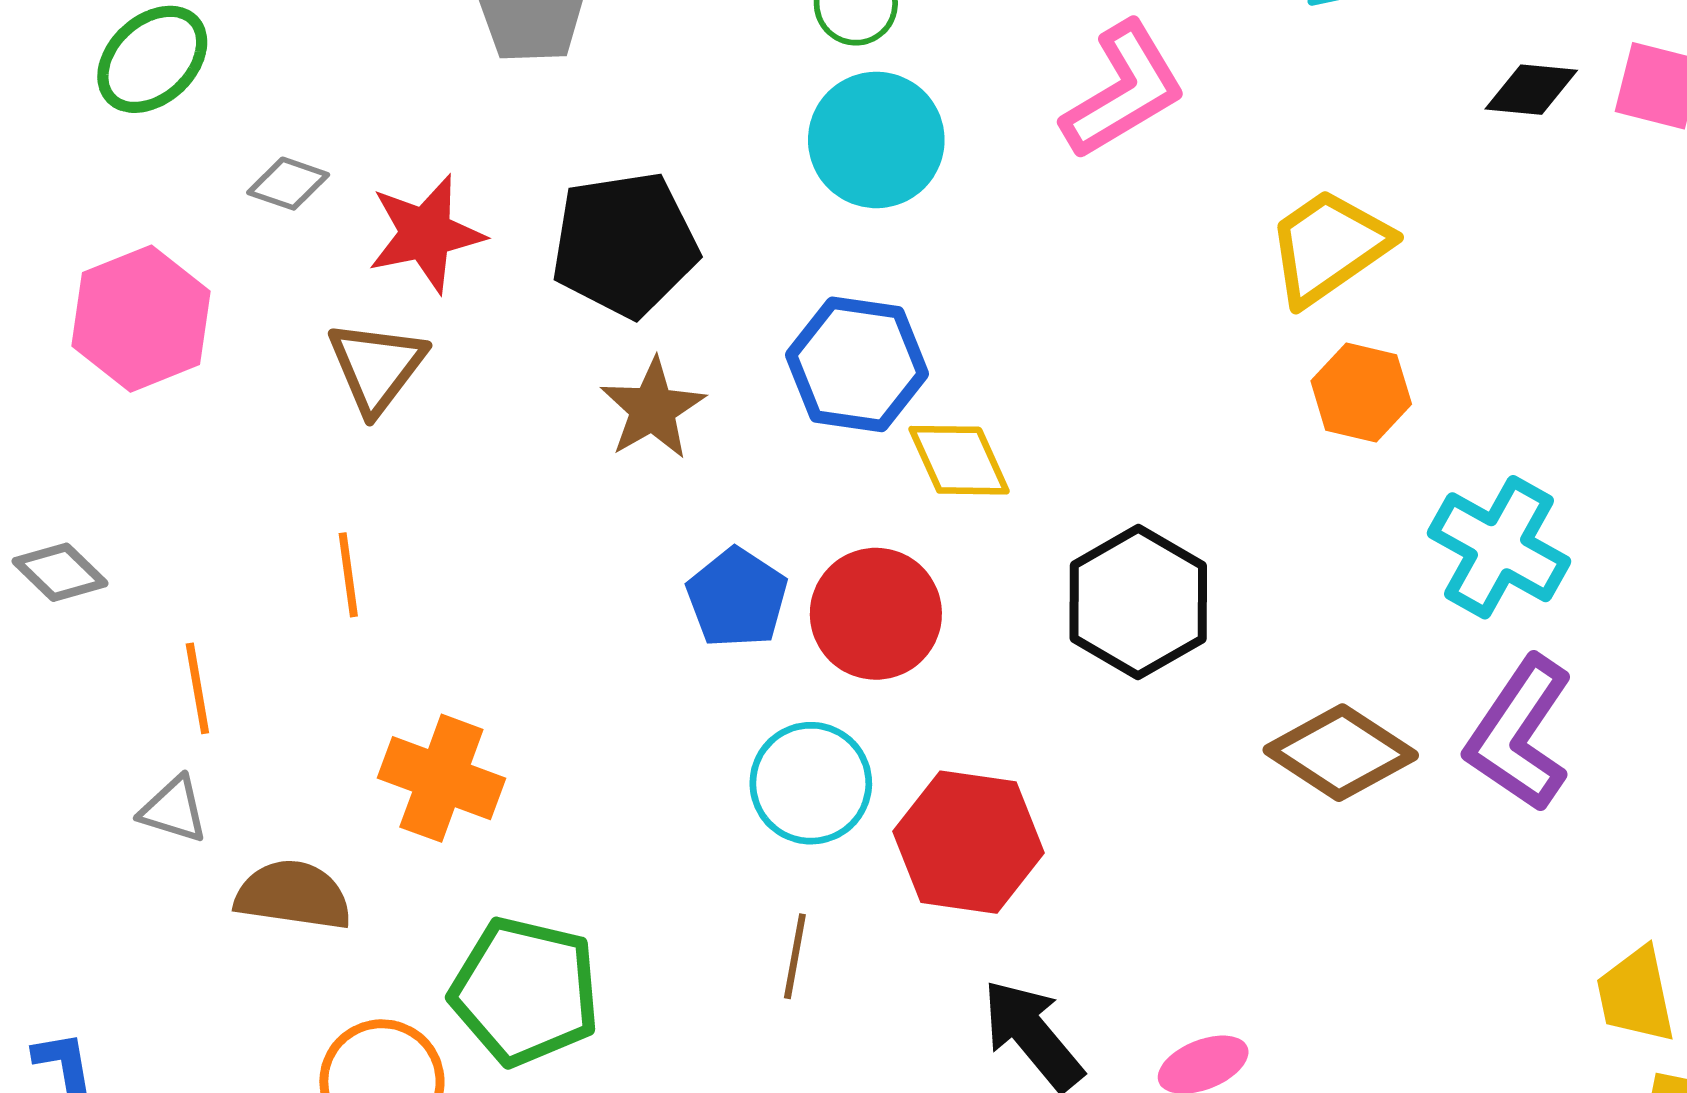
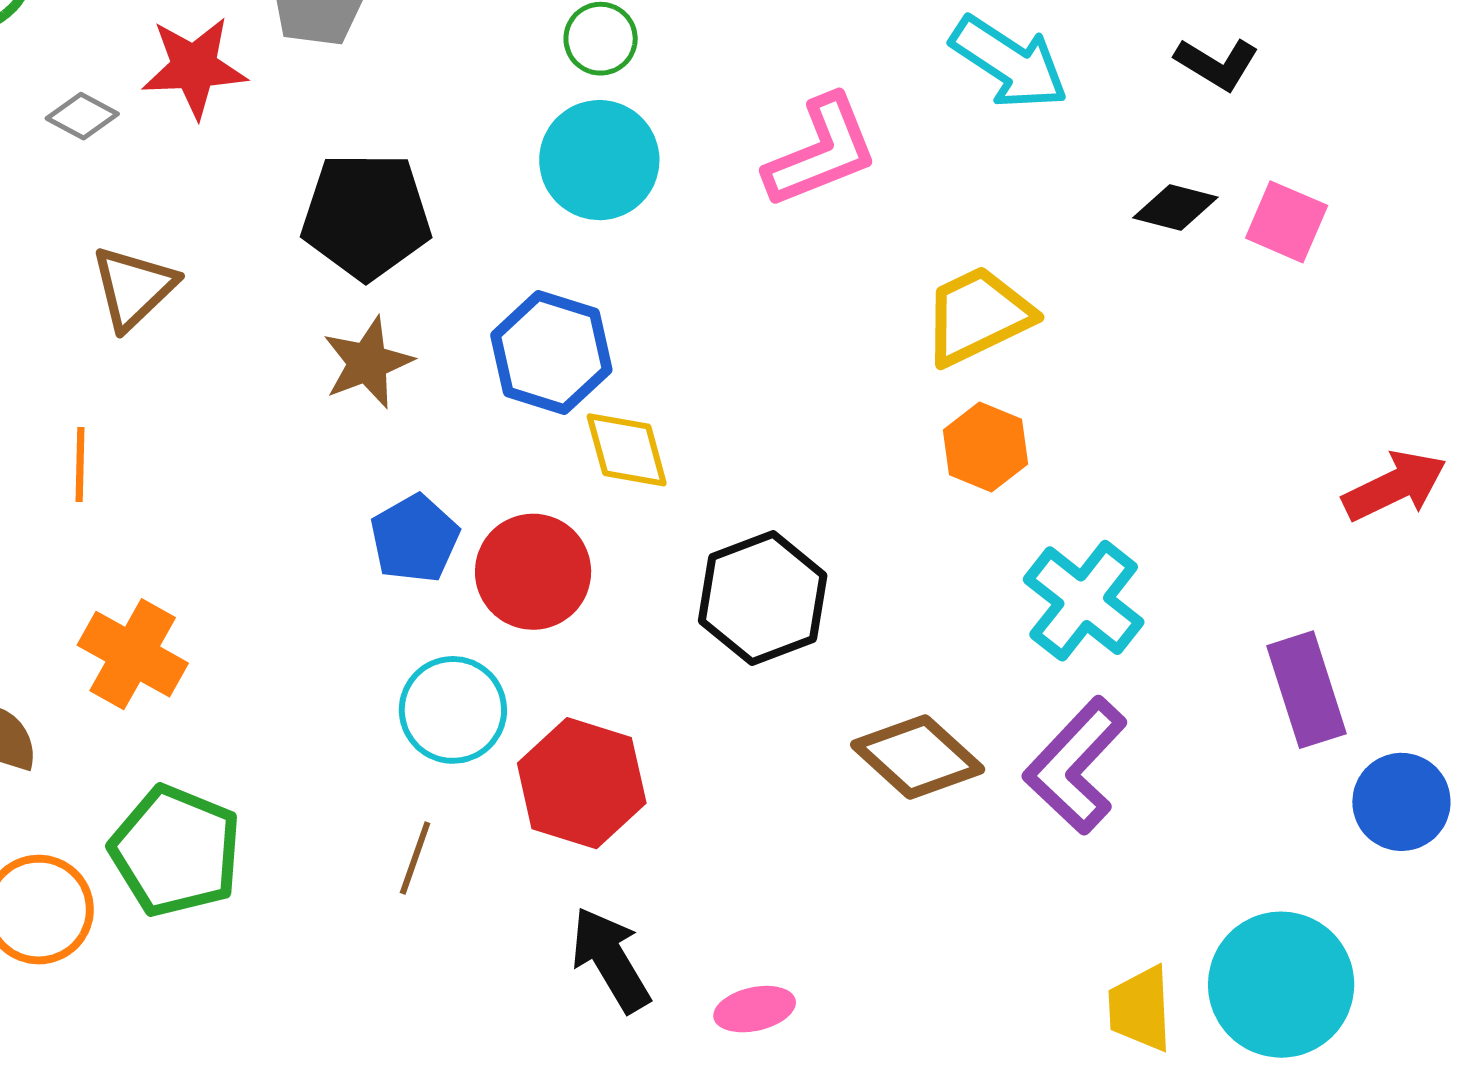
red star: (426, 234) -> (194, 67), moved

